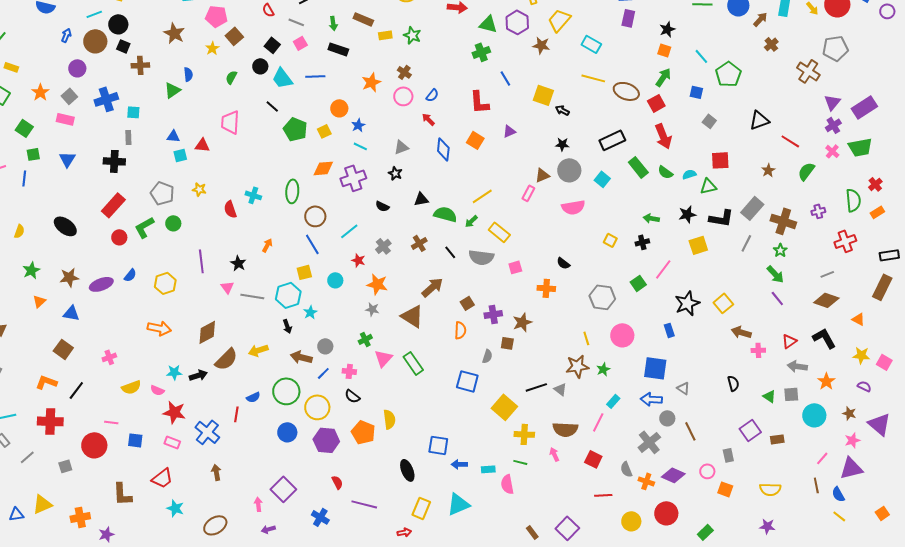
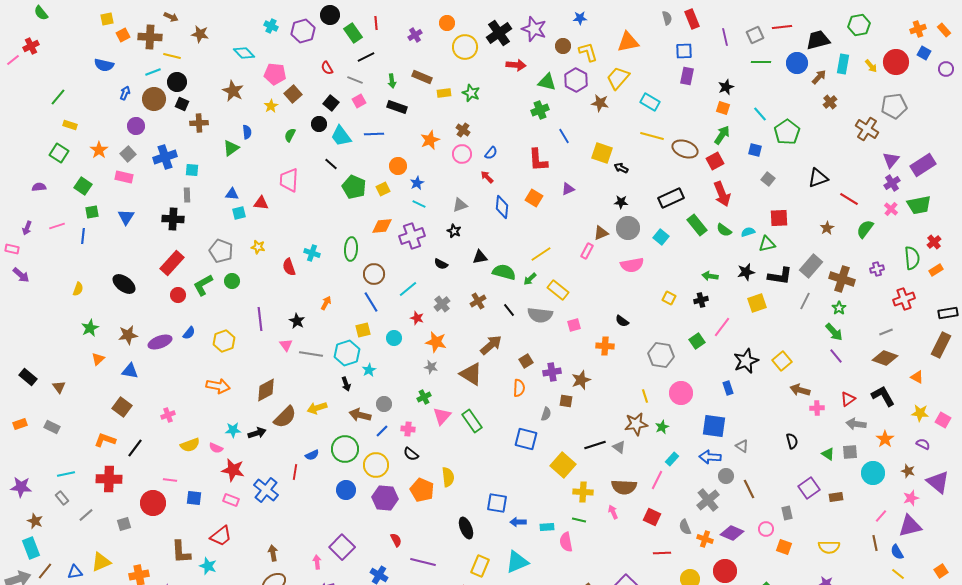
brown arrow: (216, 472) -> (273, 553), moved
cyan star: (175, 508) -> (208, 566), moved

